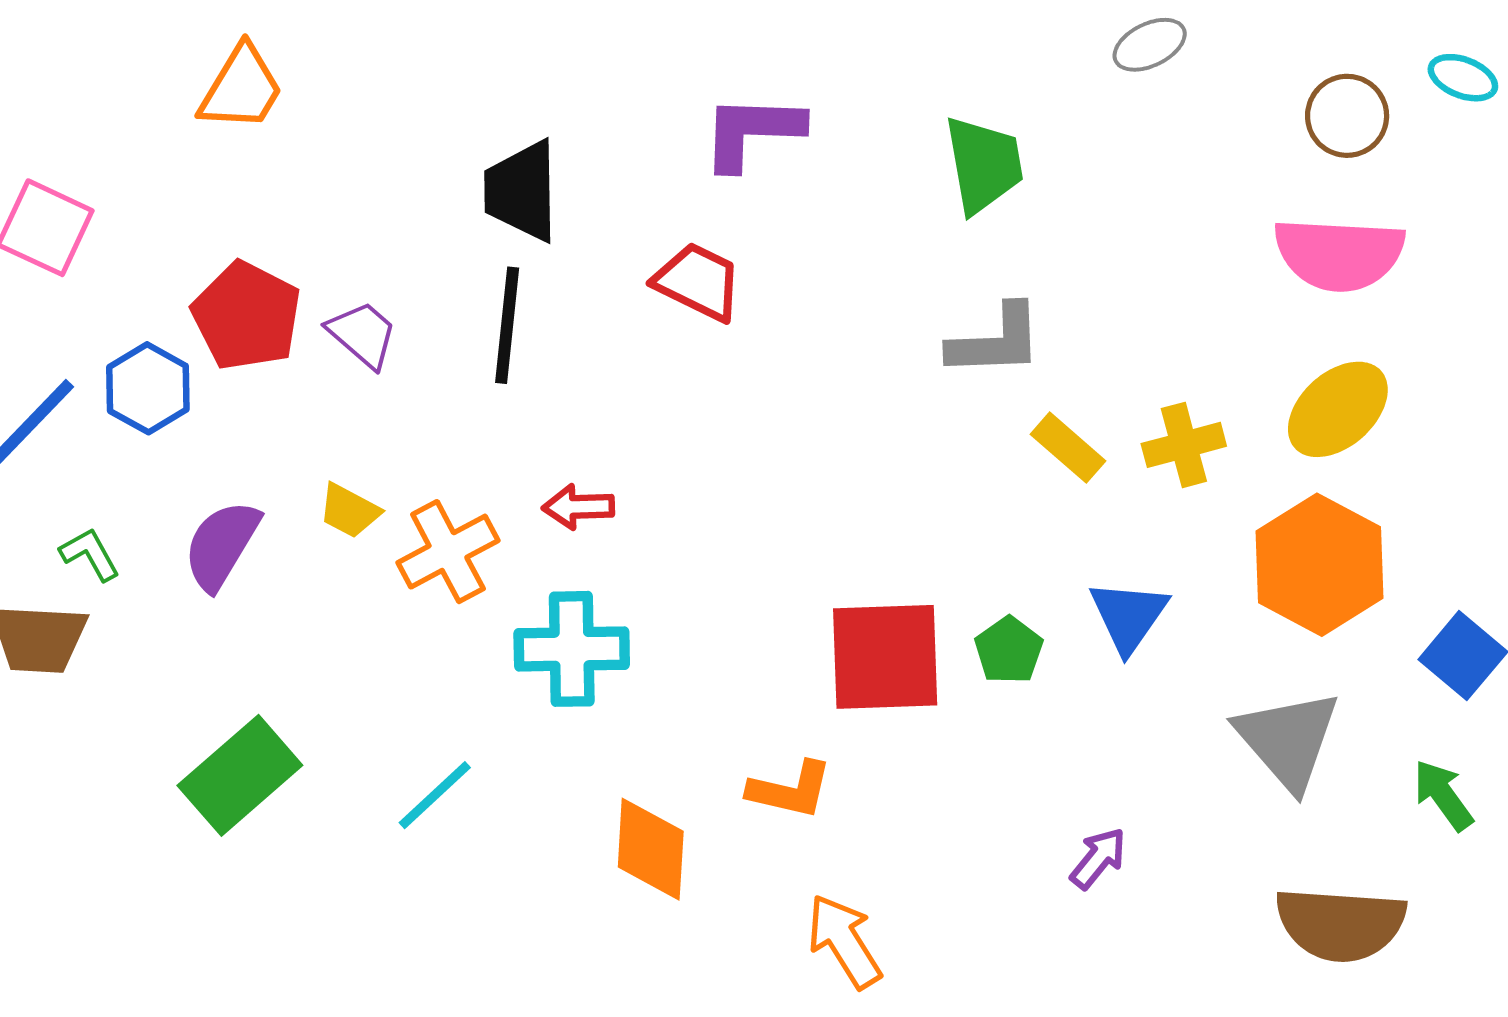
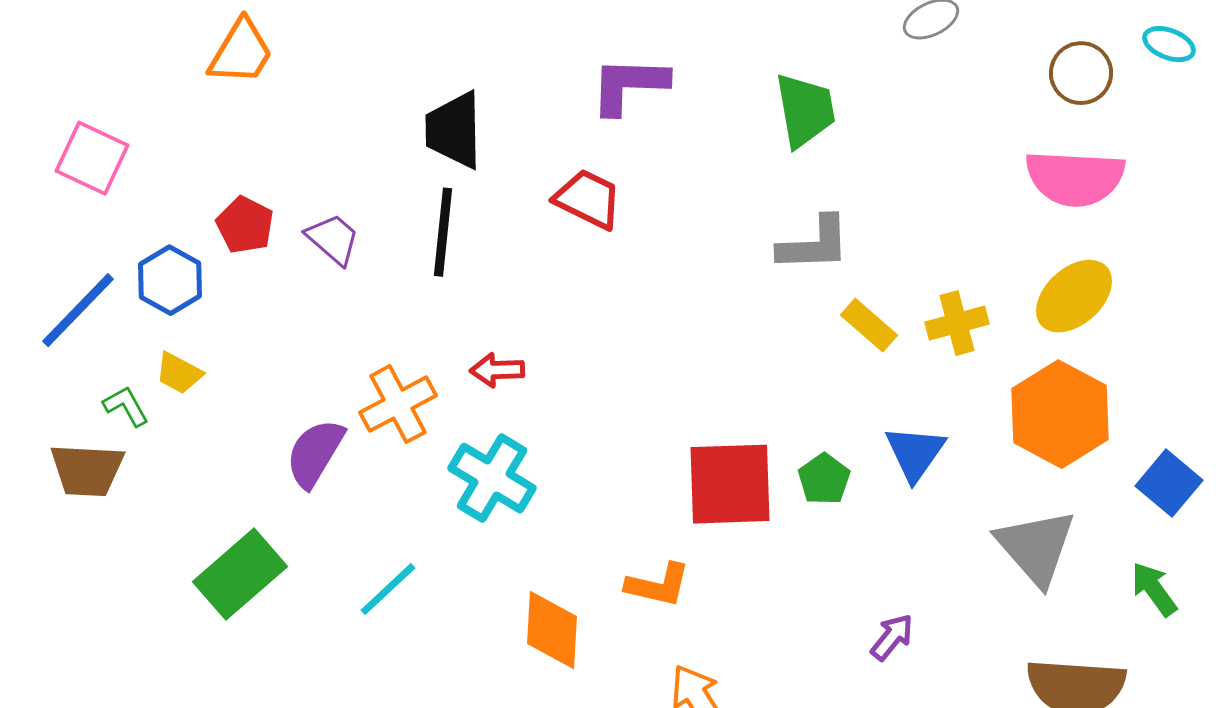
red pentagon: (247, 316) -> (245, 225), size x0.7
yellow trapezoid: (349, 511) -> (179, 373), moved
purple semicircle: (222, 545) -> (315, 453), moved
cyan cross: (572, 649) -> (492, 478), turned 32

